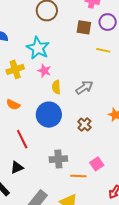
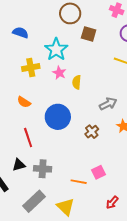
brown square: (84, 27) -> (89, 34), moved
yellow semicircle: (56, 87) -> (77, 82), moved
gray arrow: (84, 87) -> (108, 104), moved
gray cross: (58, 159) -> (43, 169), moved

